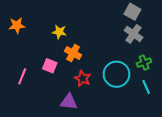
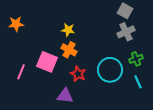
yellow star: (59, 32) -> (68, 30), moved
gray cross: (133, 34) -> (126, 32), turned 30
pink square: (50, 66) -> (47, 62), size x1.5

